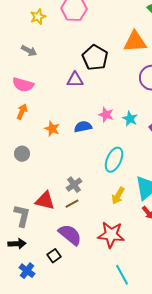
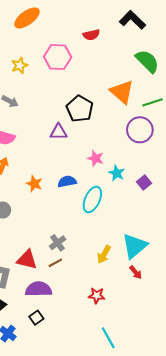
orange triangle: (135, 42) -> (122, 92), turned 45
pink star: (106, 115) -> (96, 158), moved
cyan ellipse: (114, 160) -> (92, 199), moved
purple semicircle: (70, 235) -> (39, 289), moved, turned -40
red star: (111, 235) -> (97, 296), size x0.6

